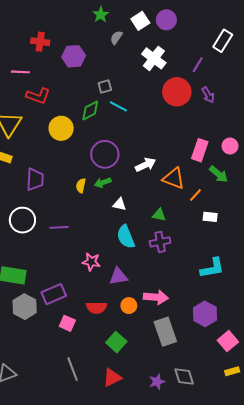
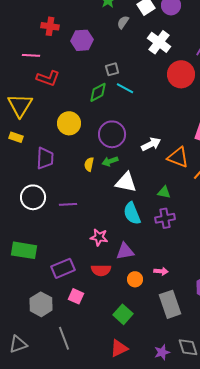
yellow circle: (61, 128) -> (69, 123), moved
white triangle: (119, 204) -> (126, 182), size x1.6
pink arrow: (156, 297) -> (161, 271), size x0.6
gray hexagon: (25, 307) -> (41, 304), moved
red semicircle: (97, 308) -> (101, 270), moved
gray line: (73, 369) -> (64, 338), moved

